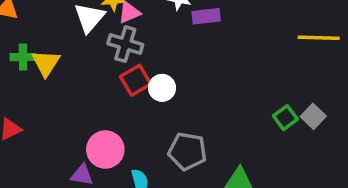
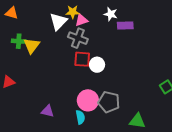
red square: (136, 80) -> (82, 59), turned 30
pink circle: (105, 150) -> (88, 100), moved

